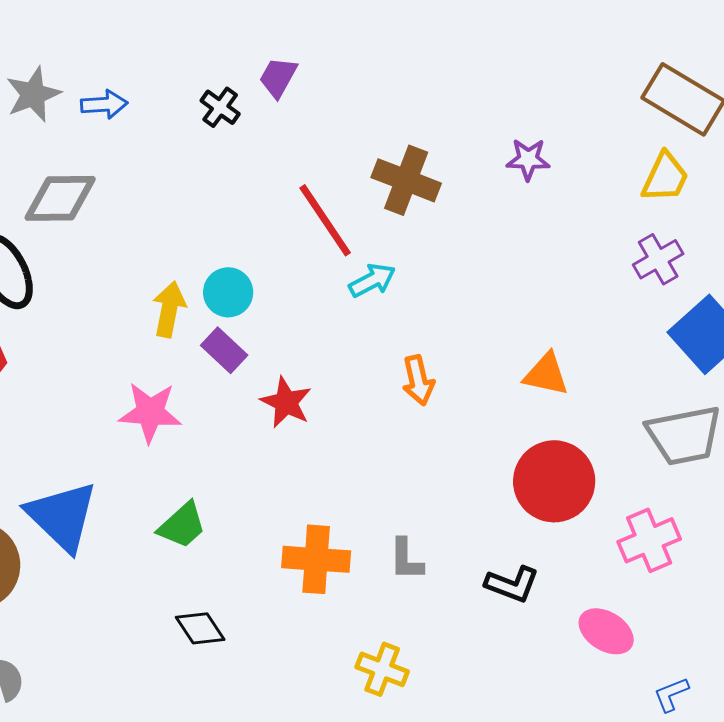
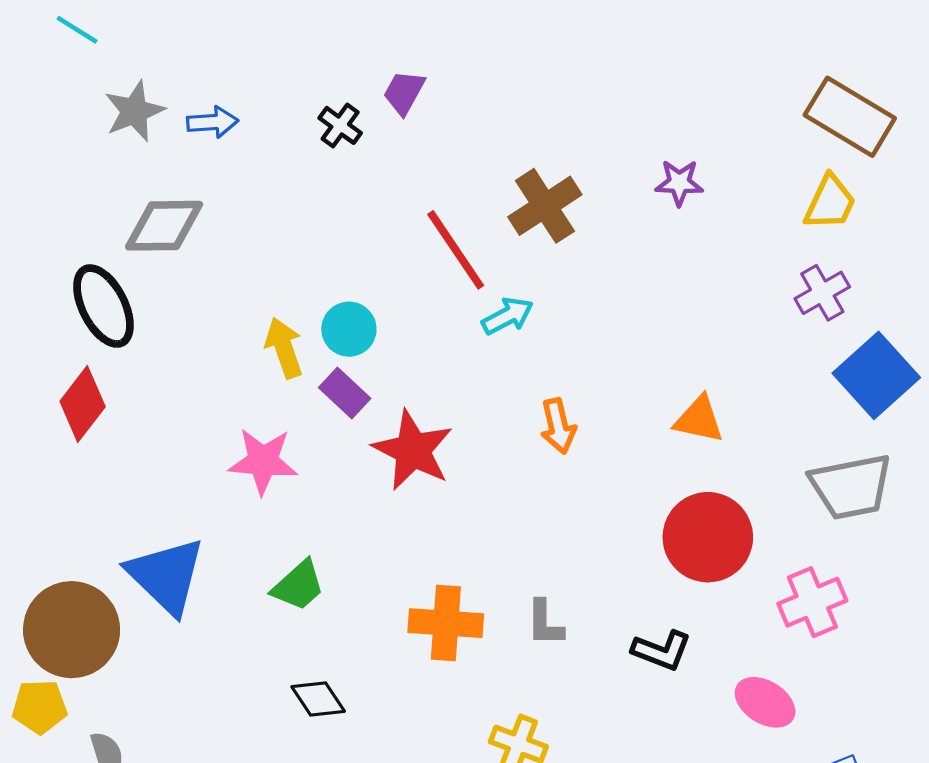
brown cross: (406, 180) -> (545, 206), turned 36
yellow arrow: (169, 309) -> (284, 348), turned -30
red star: (286, 402) -> (413, 450), size x1.4

